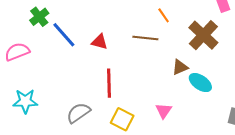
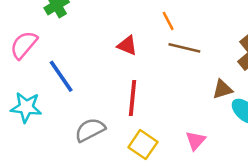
orange line: (164, 15) -> (168, 21), moved
blue line: (64, 35) -> (61, 76), moved
pink semicircle: (17, 52) -> (24, 45), turned -35

